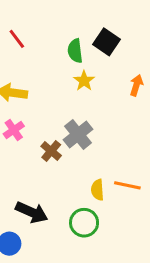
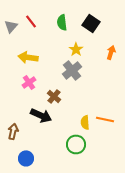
green semicircle: (75, 51) -> (62, 22), moved
gray cross: (78, 135) -> (72, 70), moved
black arrow: (32, 212) -> (41, 115), moved

